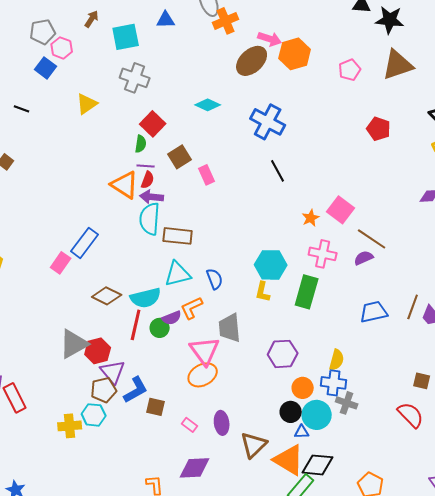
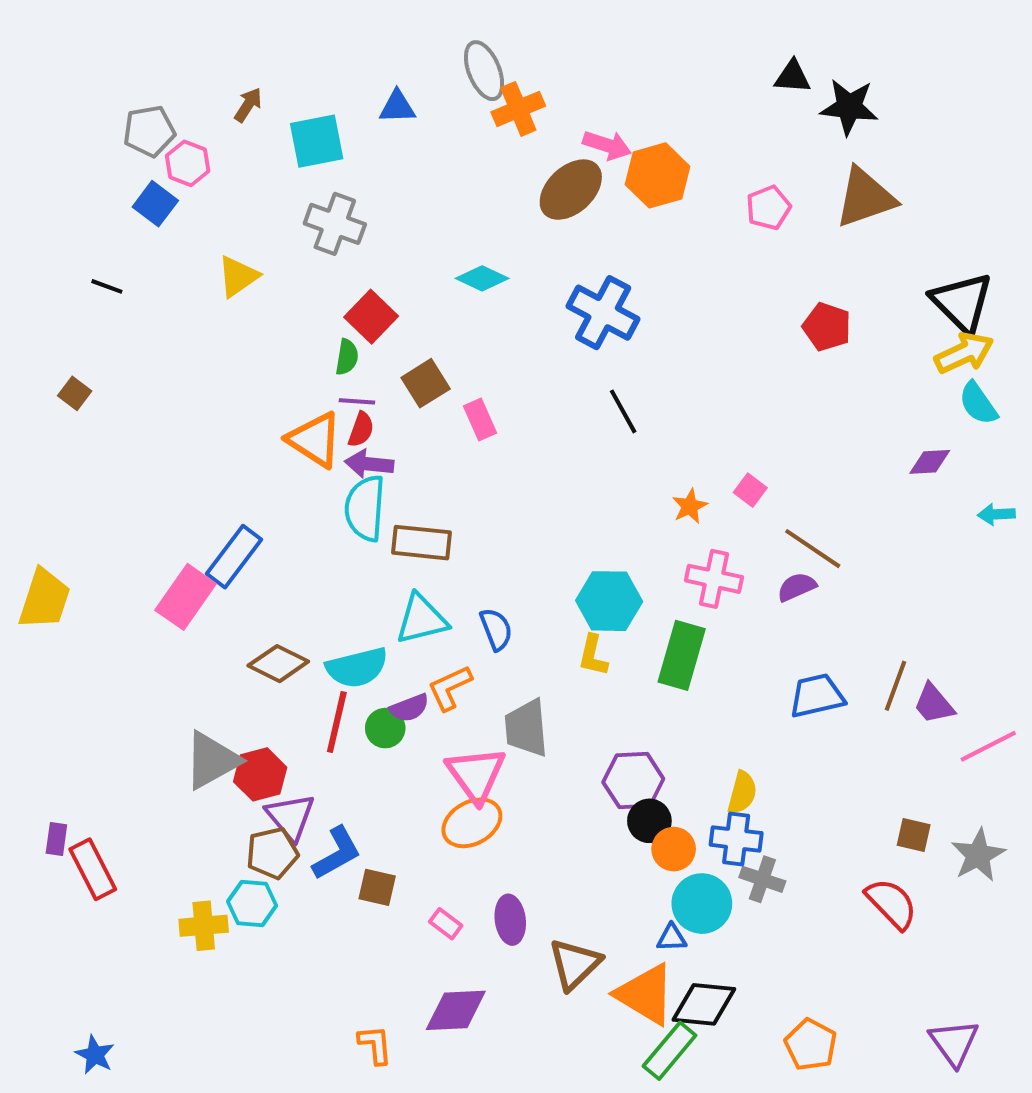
pink square: (341, 210) -> (750, 490), size x0.6
pink rectangle: (61, 263) -> (186, 597), size x1.4
black circle: (291, 412) -> (649, 821), moved

